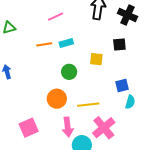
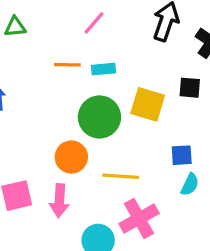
pink line: (56, 17) -> (94, 23), turned -35
yellow square: (96, 59) -> (148, 104), size x1.5
green circle: (69, 72) -> (99, 117), size x1.6
pink arrow: (68, 127) -> (59, 201), moved

